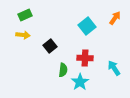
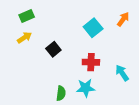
yellow arrow: (23, 35) -> (24, 37), turned -40
green semicircle: (63, 70) -> (61, 93), moved
cyan star: (80, 82) -> (86, 88), turned 30

